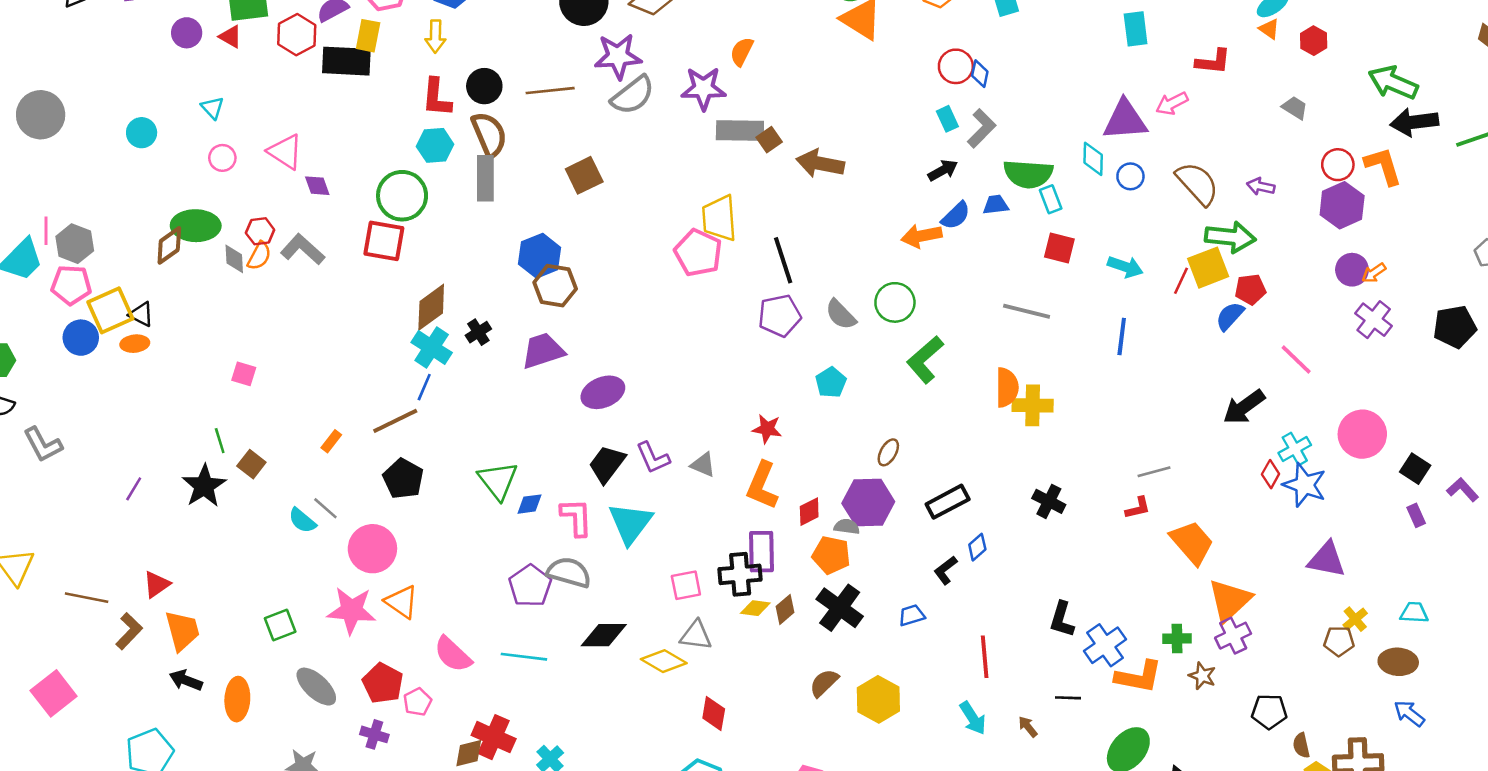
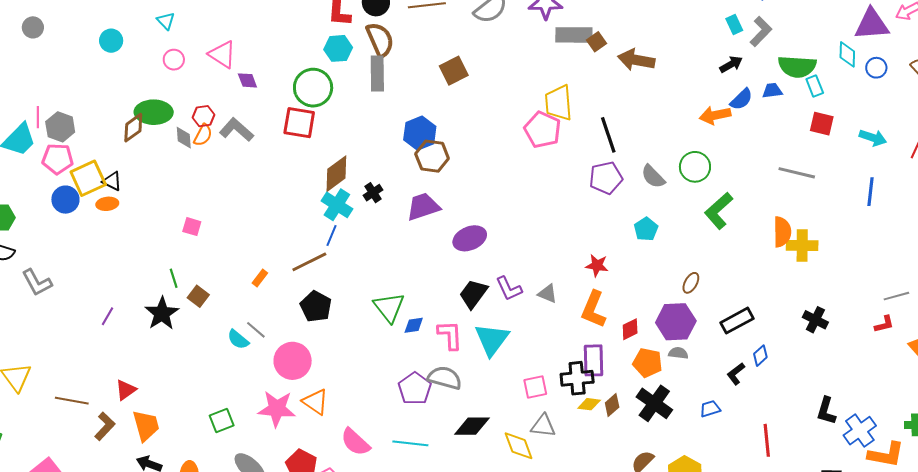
gray circle: (41, 115) -> (33, 27), size x0.6
gray semicircle: (847, 527) -> (678, 353), moved
yellow diamond: (664, 661) -> (519, 446), turned 40

